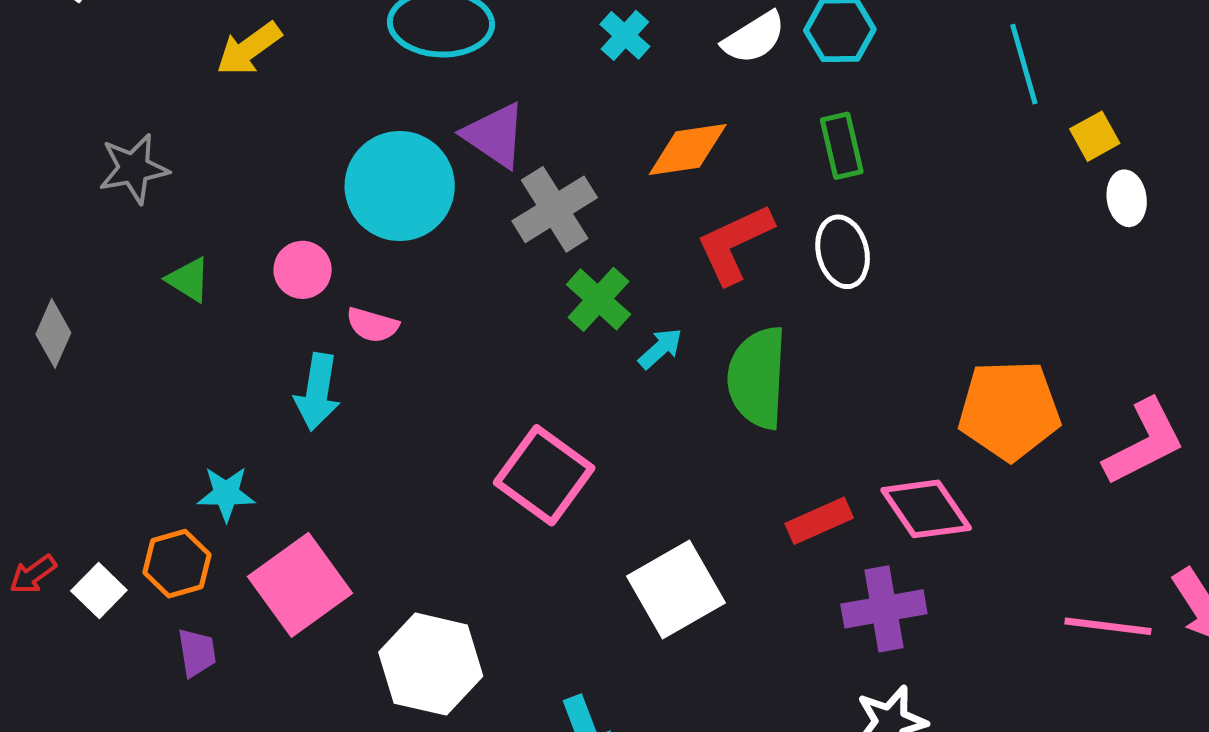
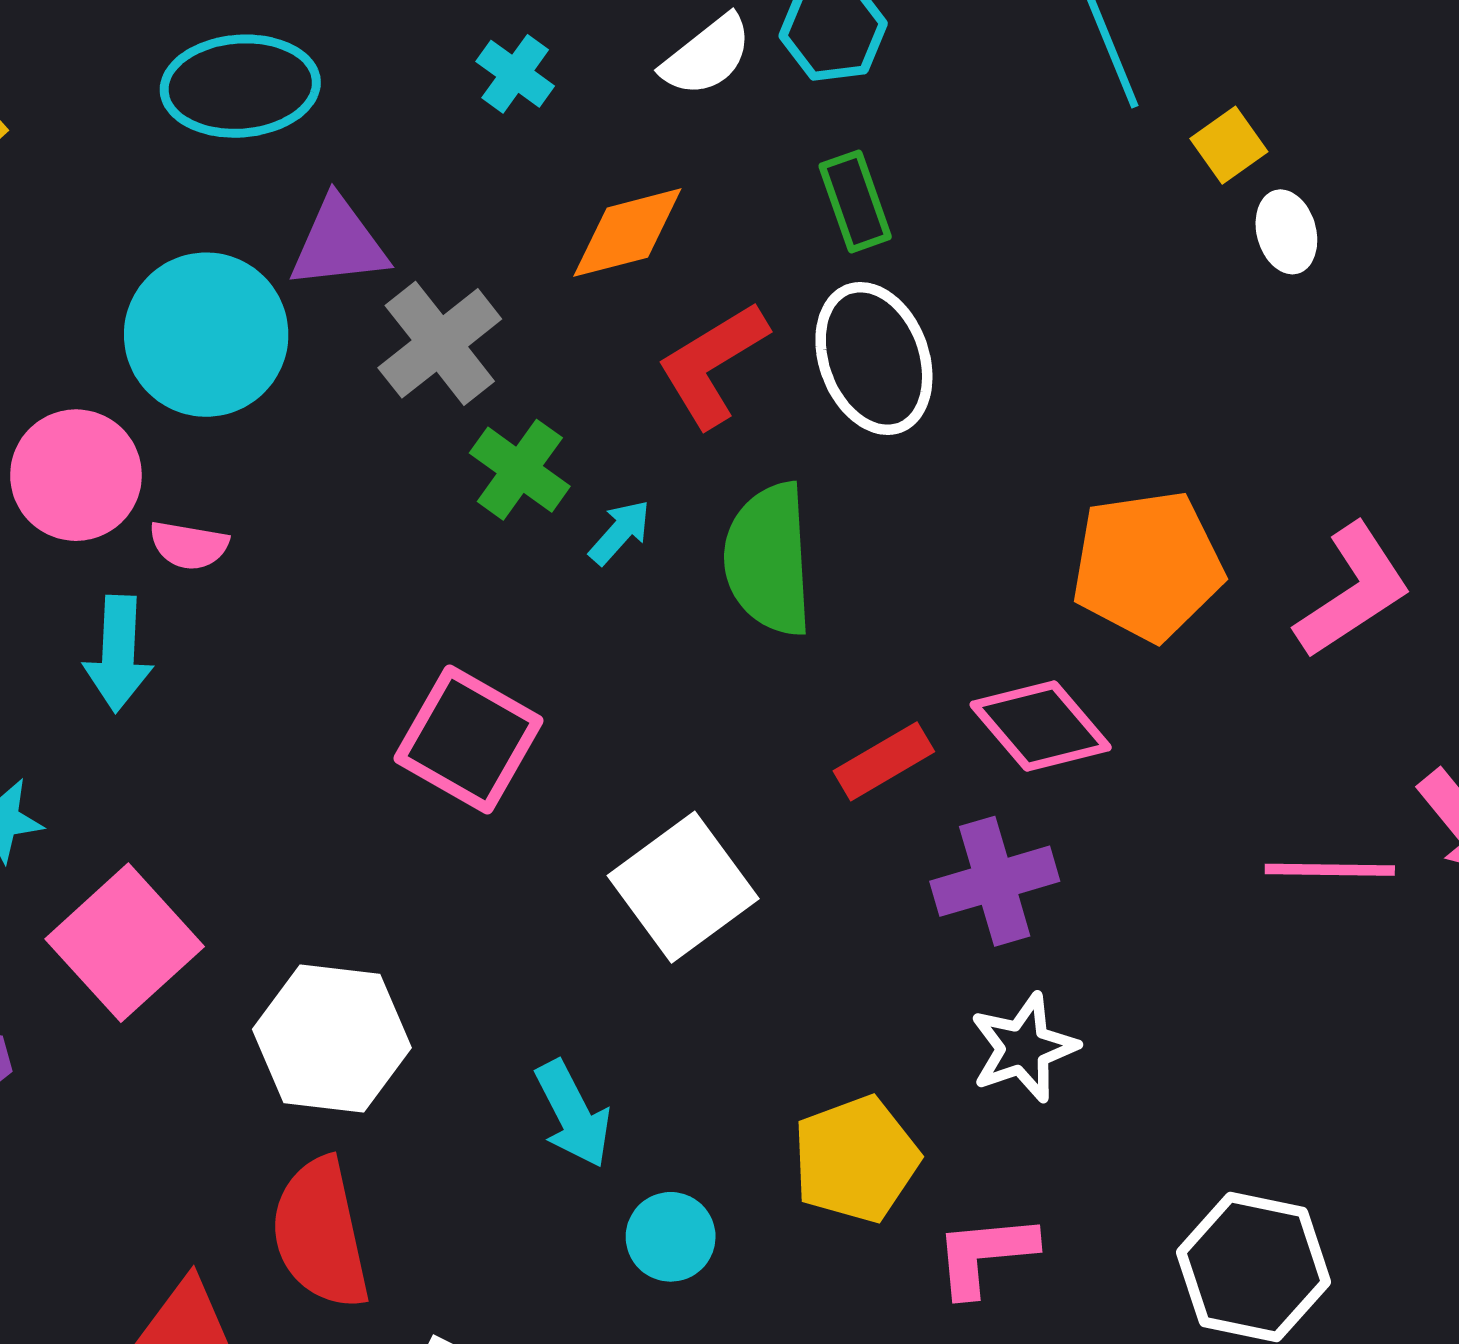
purple triangle: (495, 135) -> (339, 243), turned -34
white ellipse: (843, 252) -> (874, 358), size x1.4
pink circle: (303, 270) -> (76, 475), size x1.5

